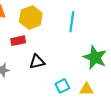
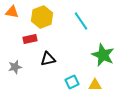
cyan line: (72, 22) -> (81, 21), turned -42

